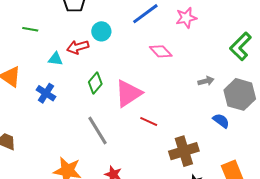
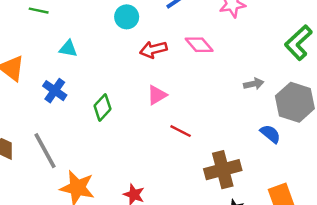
red arrow: (78, 47) -> (153, 49), moved
green diamond: (95, 83) -> (102, 107), moved
pink triangle: (128, 93) -> (157, 95), size x0.6
gray line: (98, 131) -> (45, 151), moved

